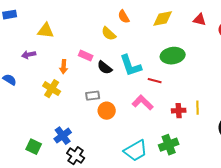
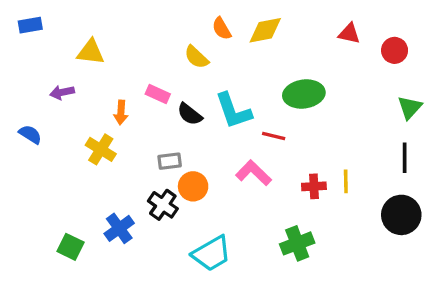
yellow diamond: (163, 19) -> (265, 30), moved
cyan trapezoid: (136, 151) -> (212, 254), moved
black cross: (76, 156) -> (163, 205), moved

